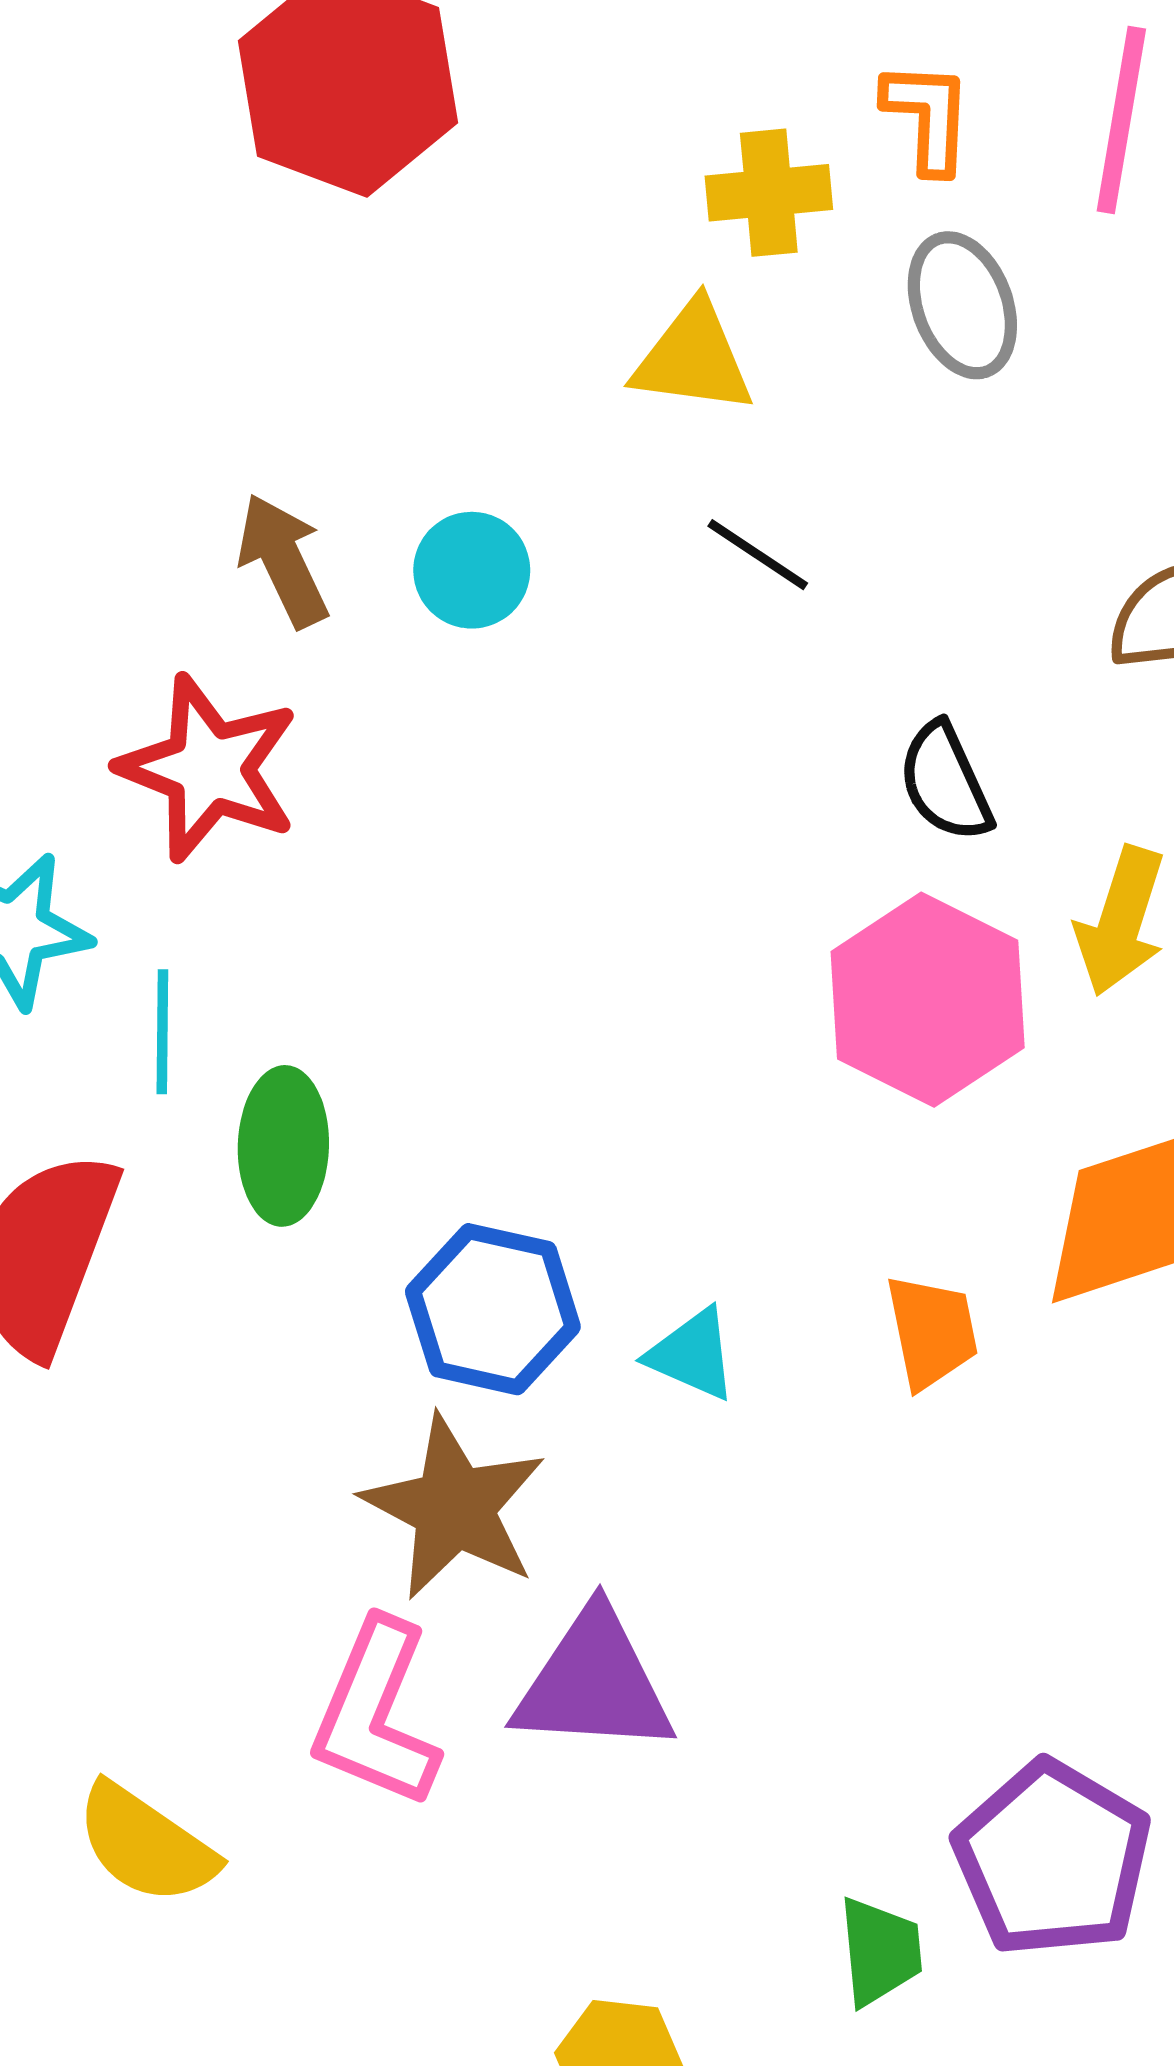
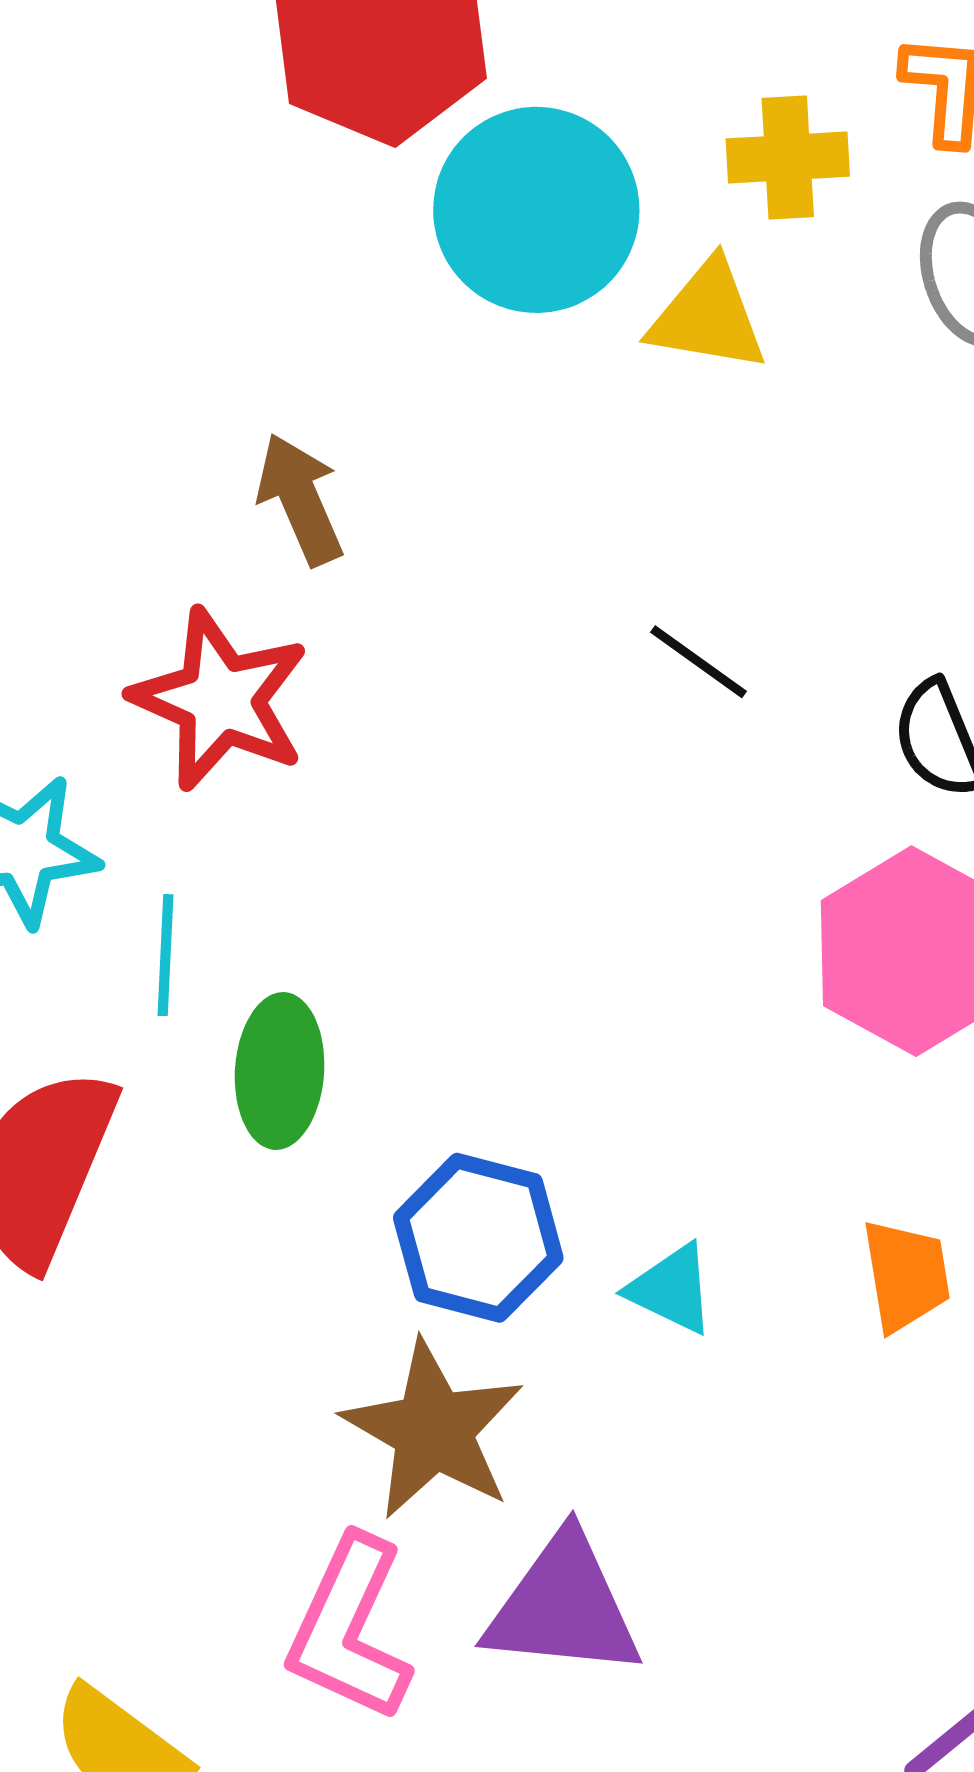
black line: (758, 555) -> (698, 662), moved
cyan circle: (472, 570) -> (536, 210), moved, size x1.8

